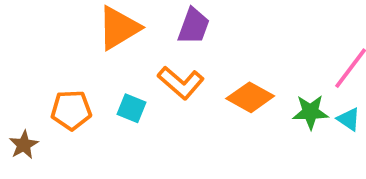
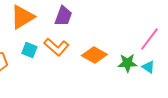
cyan square: (131, 108) -> (29, 50), moved

